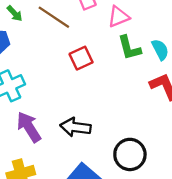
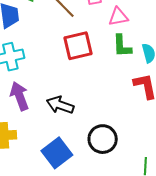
red square: (81, 58) -> (78, 46), size x1.4

